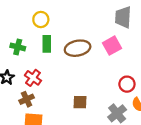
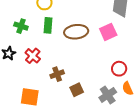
brown cross: (27, 99) -> (57, 74), moved
brown square: (80, 102) -> (77, 90), moved, turned -32

